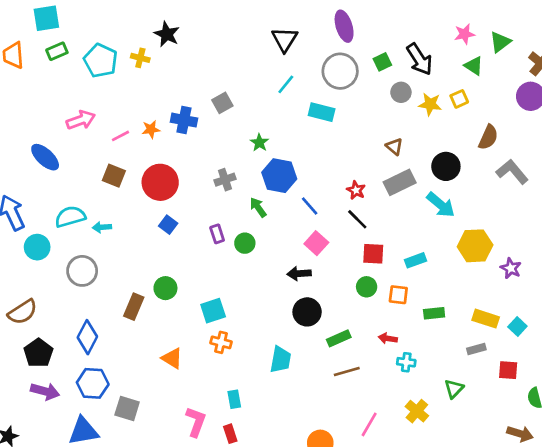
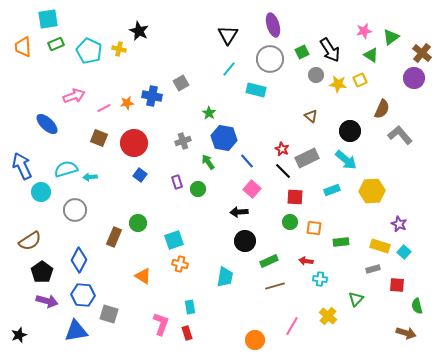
gray rectangle: (400, 182) -> (307, 158), moved
cyan rectangle: (416, 260) -> (332, 190), moved
purple star: (511, 268) -> (399, 224), moved

